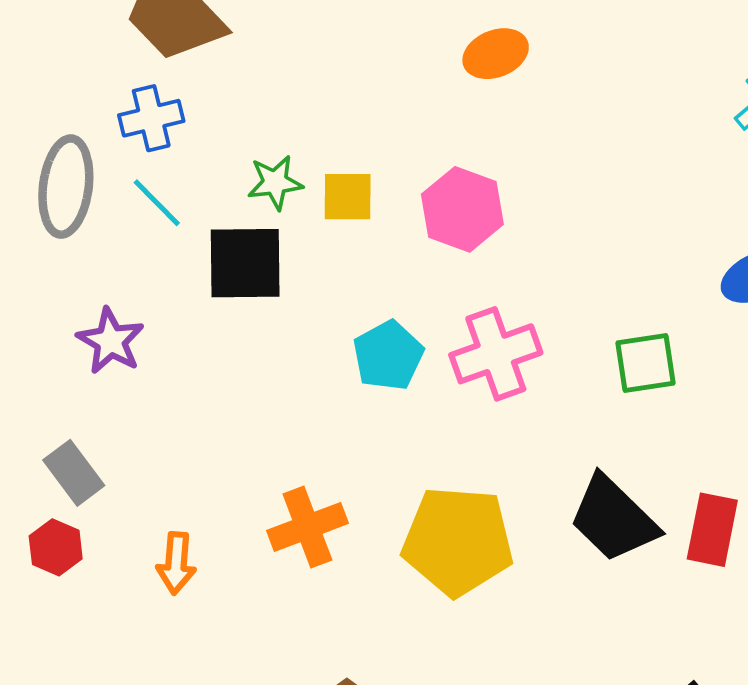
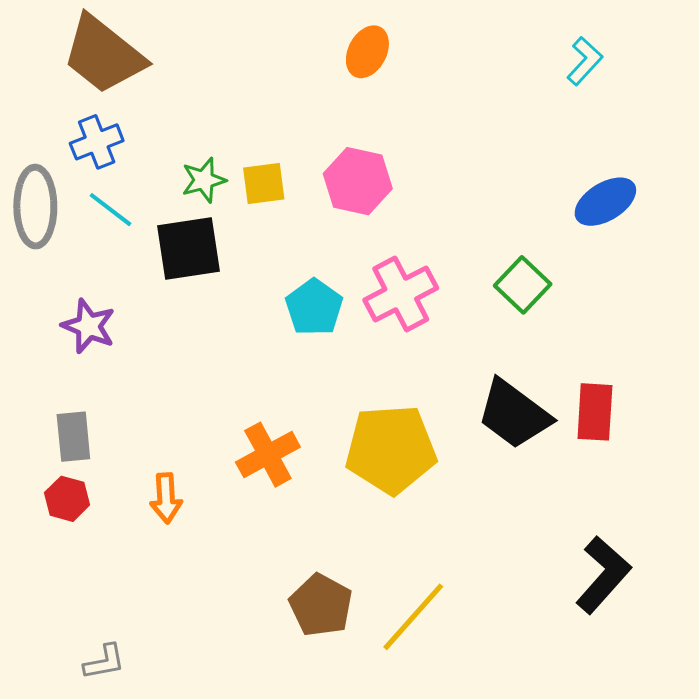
orange ellipse: (496, 54) -> (367, 52), turned -33
green square: (645, 363) -> (523, 285), turned -30
gray rectangle: (74, 473) -> (73, 437), turned 39

